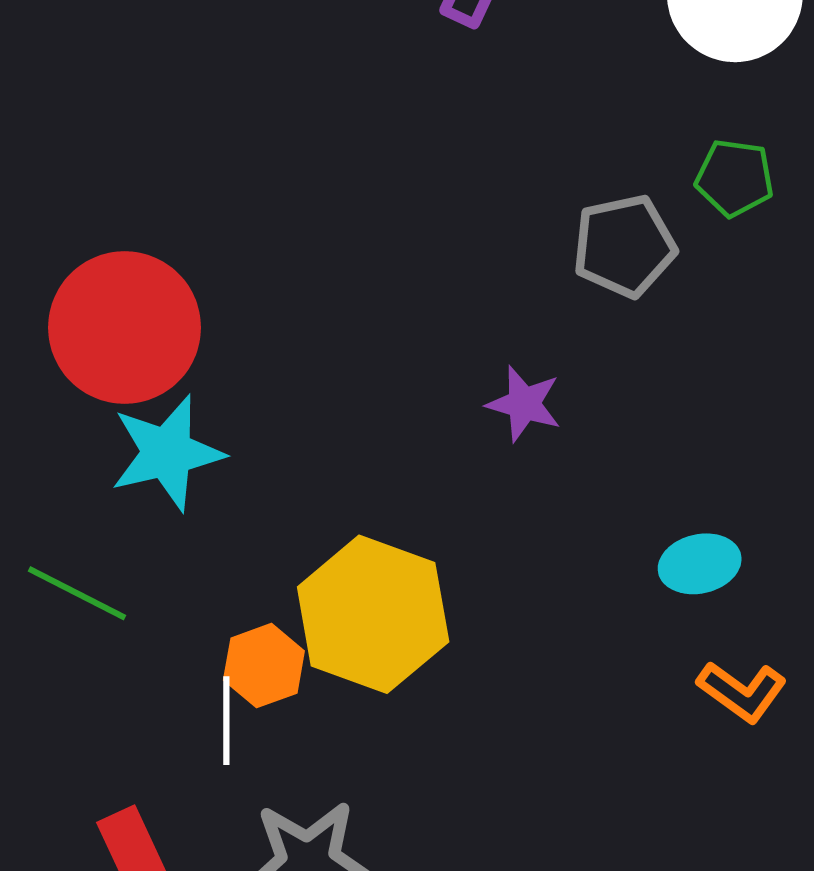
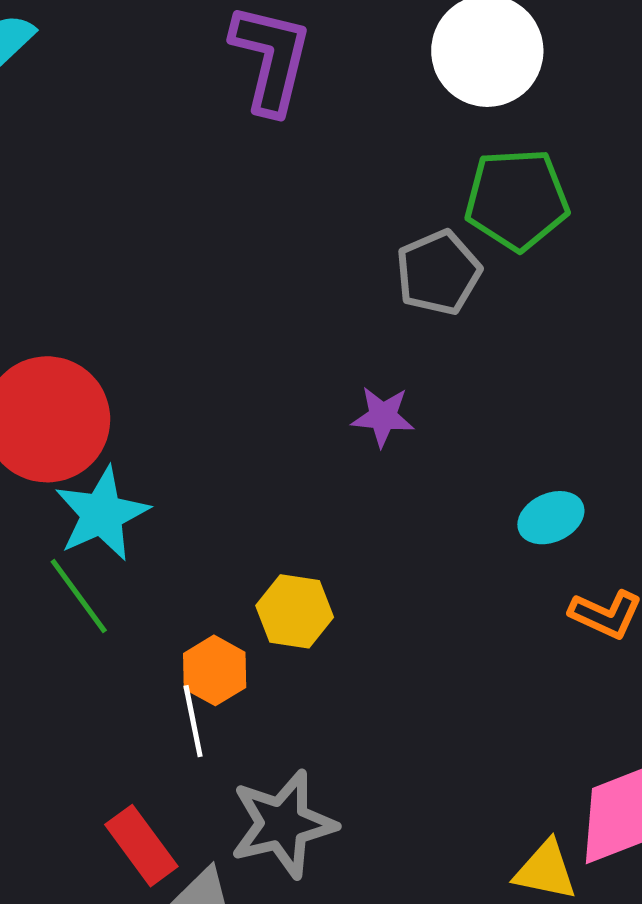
green pentagon: (735, 178) -> (517, 199), size x1.6
green line: (77, 593) -> (79, 596), moved, turned 38
yellow hexagon: (373, 614) -> (295, 611), size x0.6

